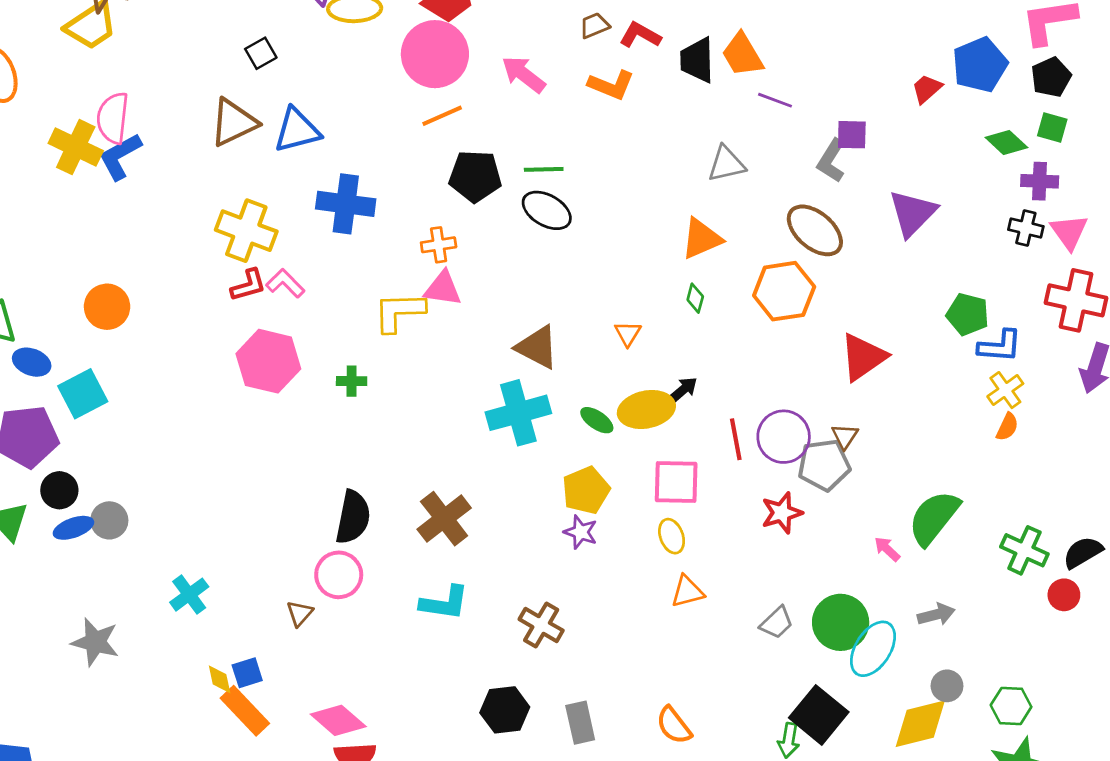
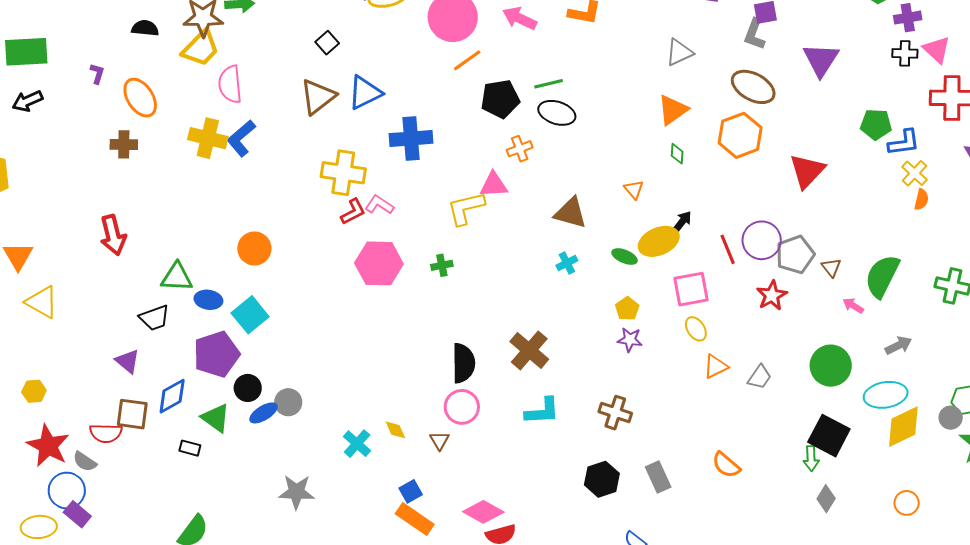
pink semicircle: (113, 118) -> (230, 84), moved
orange cross: (439, 245) -> (520, 149), moved
cyan cross: (518, 413) -> (567, 263), size x0.5
brown triangle: (845, 436) -> (831, 267), moved
yellow pentagon: (586, 490) -> (627, 309), size x0.7
gray trapezoid: (777, 623) -> (760, 377), moved
cyan ellipse: (873, 649) -> (886, 395), moved, turned 60
yellow diamond: (220, 679) -> (395, 430), moved
gray circle: (947, 686) -> (951, 418), moved

